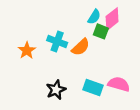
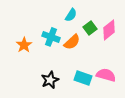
cyan semicircle: (94, 17) -> (71, 15), moved
pink diamond: (112, 19) -> (109, 30), moved
green square: (101, 31) -> (90, 28), turned 32

